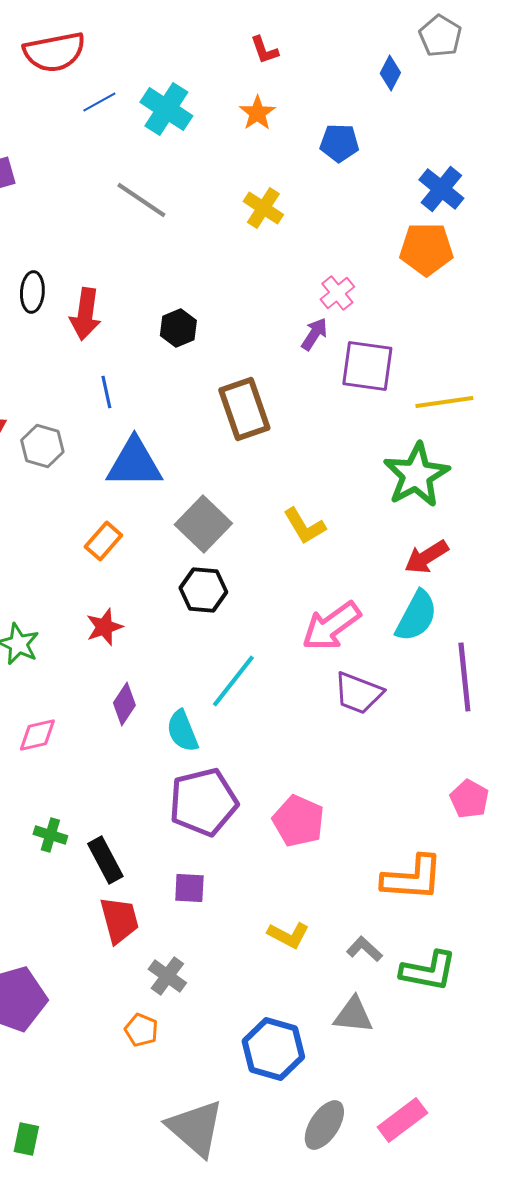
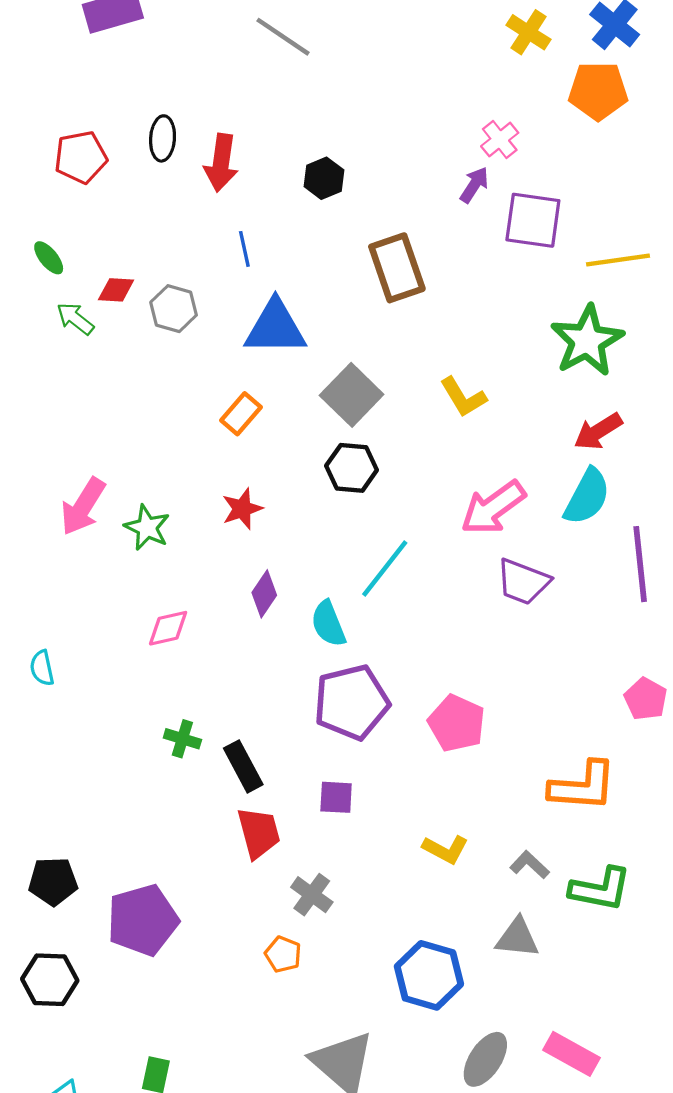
yellow cross: (263, 208) -> (528, 32), moved
pink rectangle: (402, 1120) -> (572, 1054), turned 66

